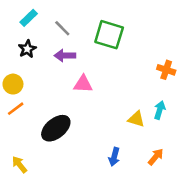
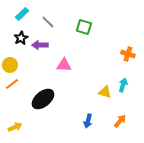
green square: (109, 35) -> (84, 27), size x0.7
purple arrow: (65, 56) -> (40, 45), moved
yellow arrow: (19, 165) -> (15, 127), turned 104

